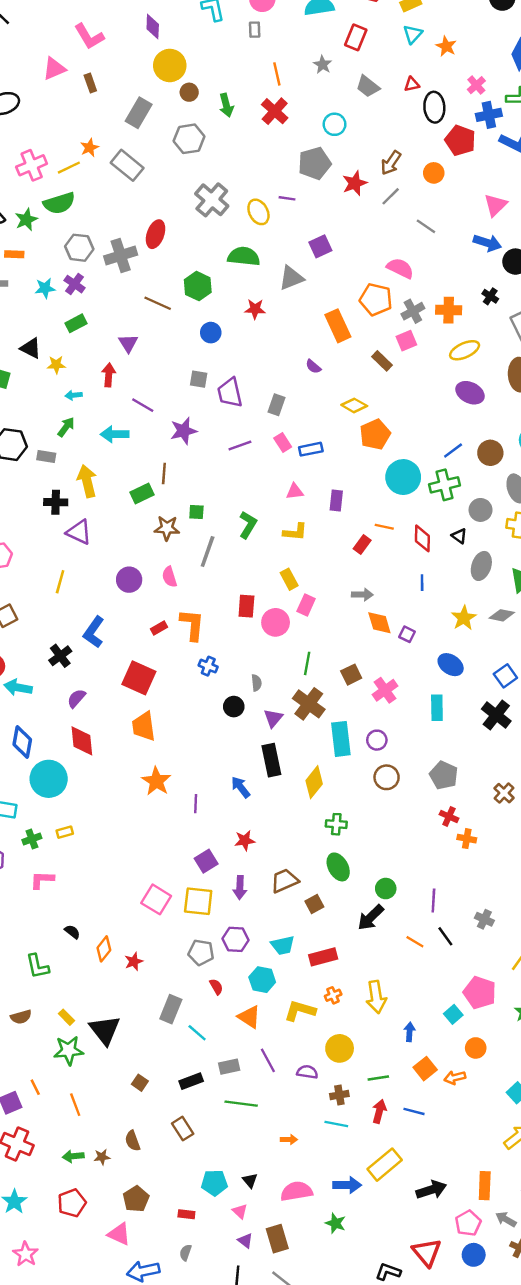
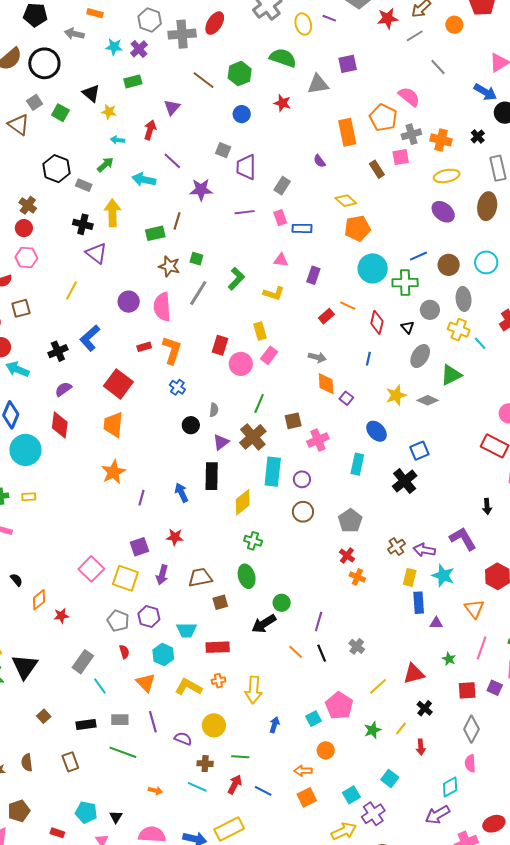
pink semicircle: (169, 577) -> (162, 307), size x1.6
orange square: (425, 1069) -> (307, 797), moved

